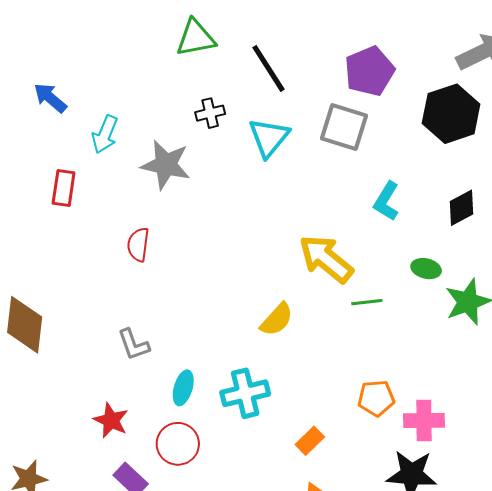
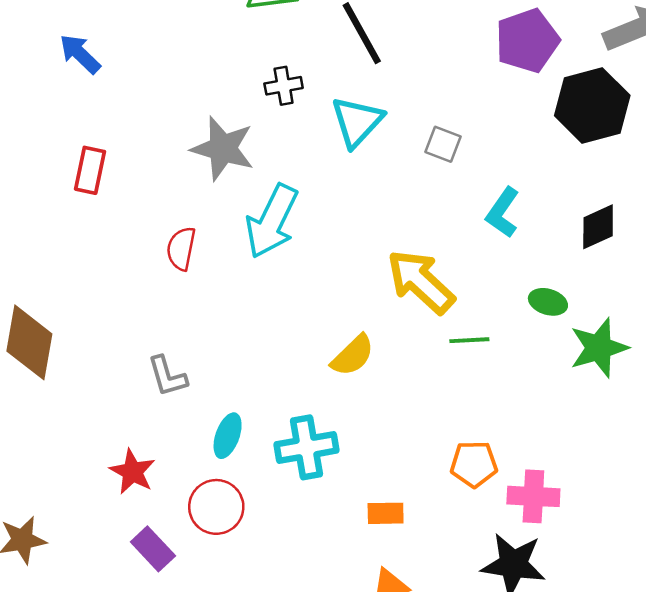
purple pentagon: (369, 71) -> (527, 41), moved
gray square: (344, 127) -> (443, 144), moved, size x0.6
cyan arrow: (105, 134) -> (272, 221), moved, size x1.5
orange rectangle: (310, 441) -> (386, 513), turned 40

